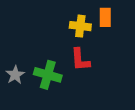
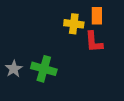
red L-shape: (80, 60) -> (94, 42), moved

